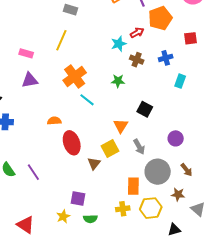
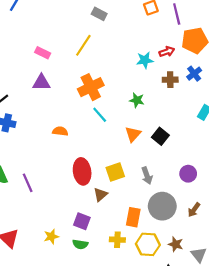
blue cross: (166, 58) -> (194, 74), moved, turned -32
brown cross: (137, 60) -> (170, 80), moved, turned -32
orange triangle: (121, 126) -> (133, 134), moved
red ellipse: (72, 143) -> (82, 171), moved
brown triangle: (94, 163) -> (100, 195), moved
brown arrow: (187, 170) -> (194, 210), turned 64
brown star: (178, 194) -> (176, 244), moved
purple square: (78, 199) -> (82, 221), moved

